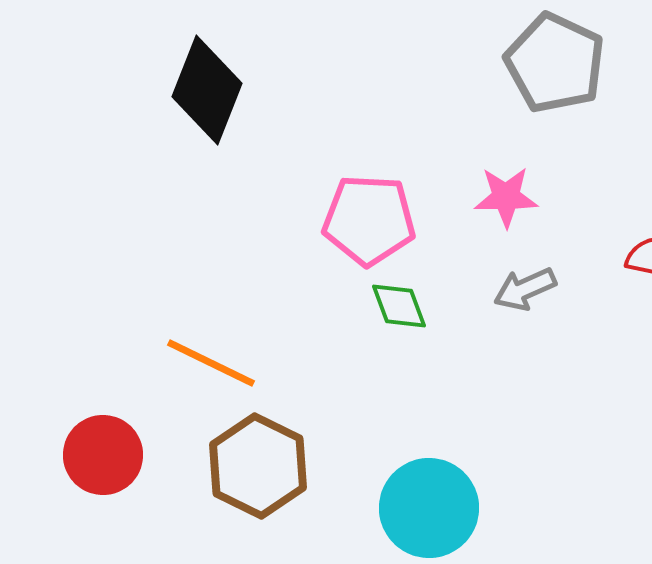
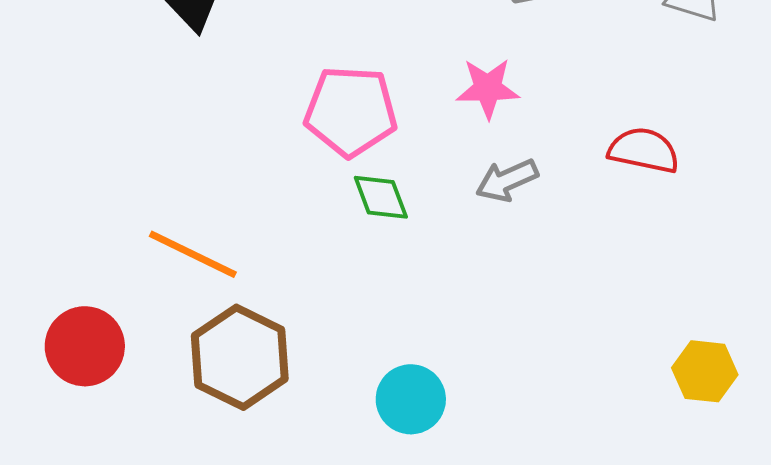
cyan circle: (429, 508) -> (411, 399), size x0.7

